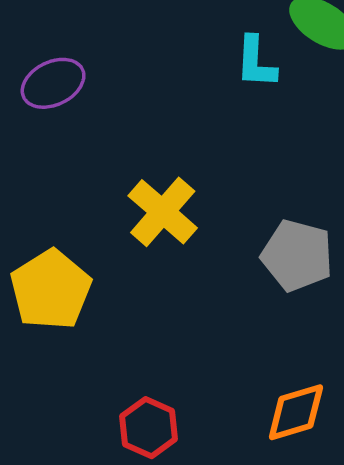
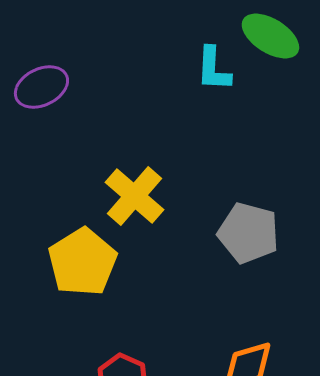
yellow pentagon: (51, 290) -> (82, 262), moved

